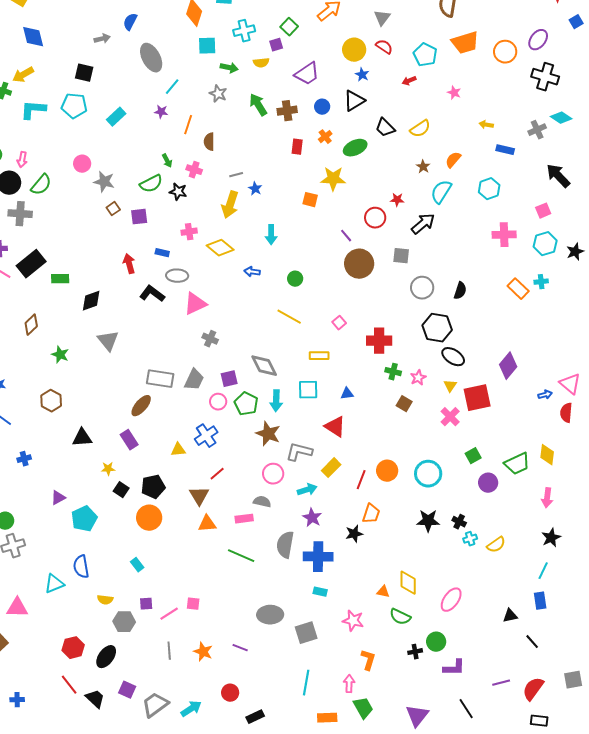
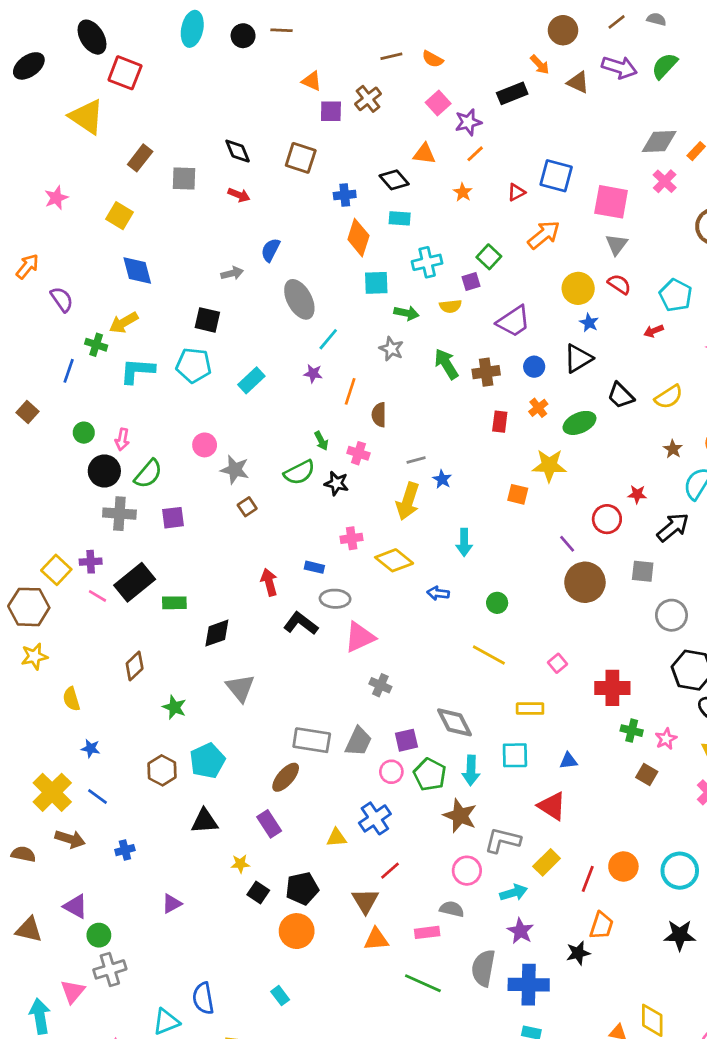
purple square: (139, 217) -> (173, 518), moved
cyan pentagon: (84, 519) -> (207, 761), moved

